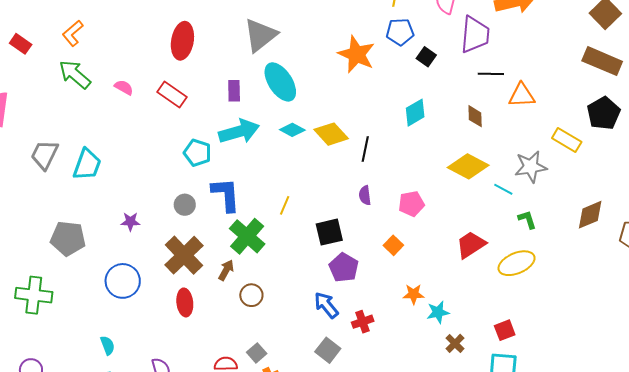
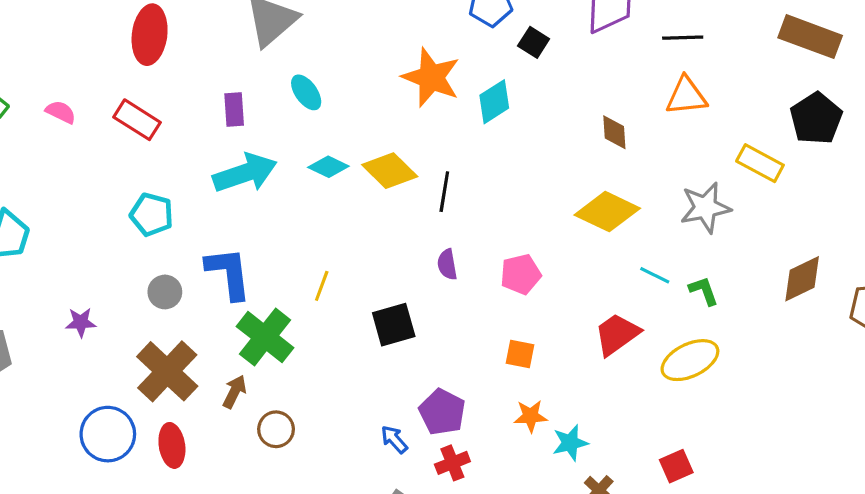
orange star: (356, 54) -> (431, 77), moved
black line: (491, 74) -> (683, 38), moved
cyan ellipse: (280, 82) -> (306, 92), size x0.6
cyan diamond: (415, 113) -> (494, 102), moved
cyan pentagon: (197, 153) -> (152, 215), moved
cyan line: (503, 189) -> (655, 275), moved
orange square: (393, 245) -> (520, 354), moved, turned -30
purple pentagon: (344, 268) -> (442, 412), moved
blue circle: (123, 281) -> (108, 434), moved
blue arrow: (326, 305) -> (394, 439), size x0.7

